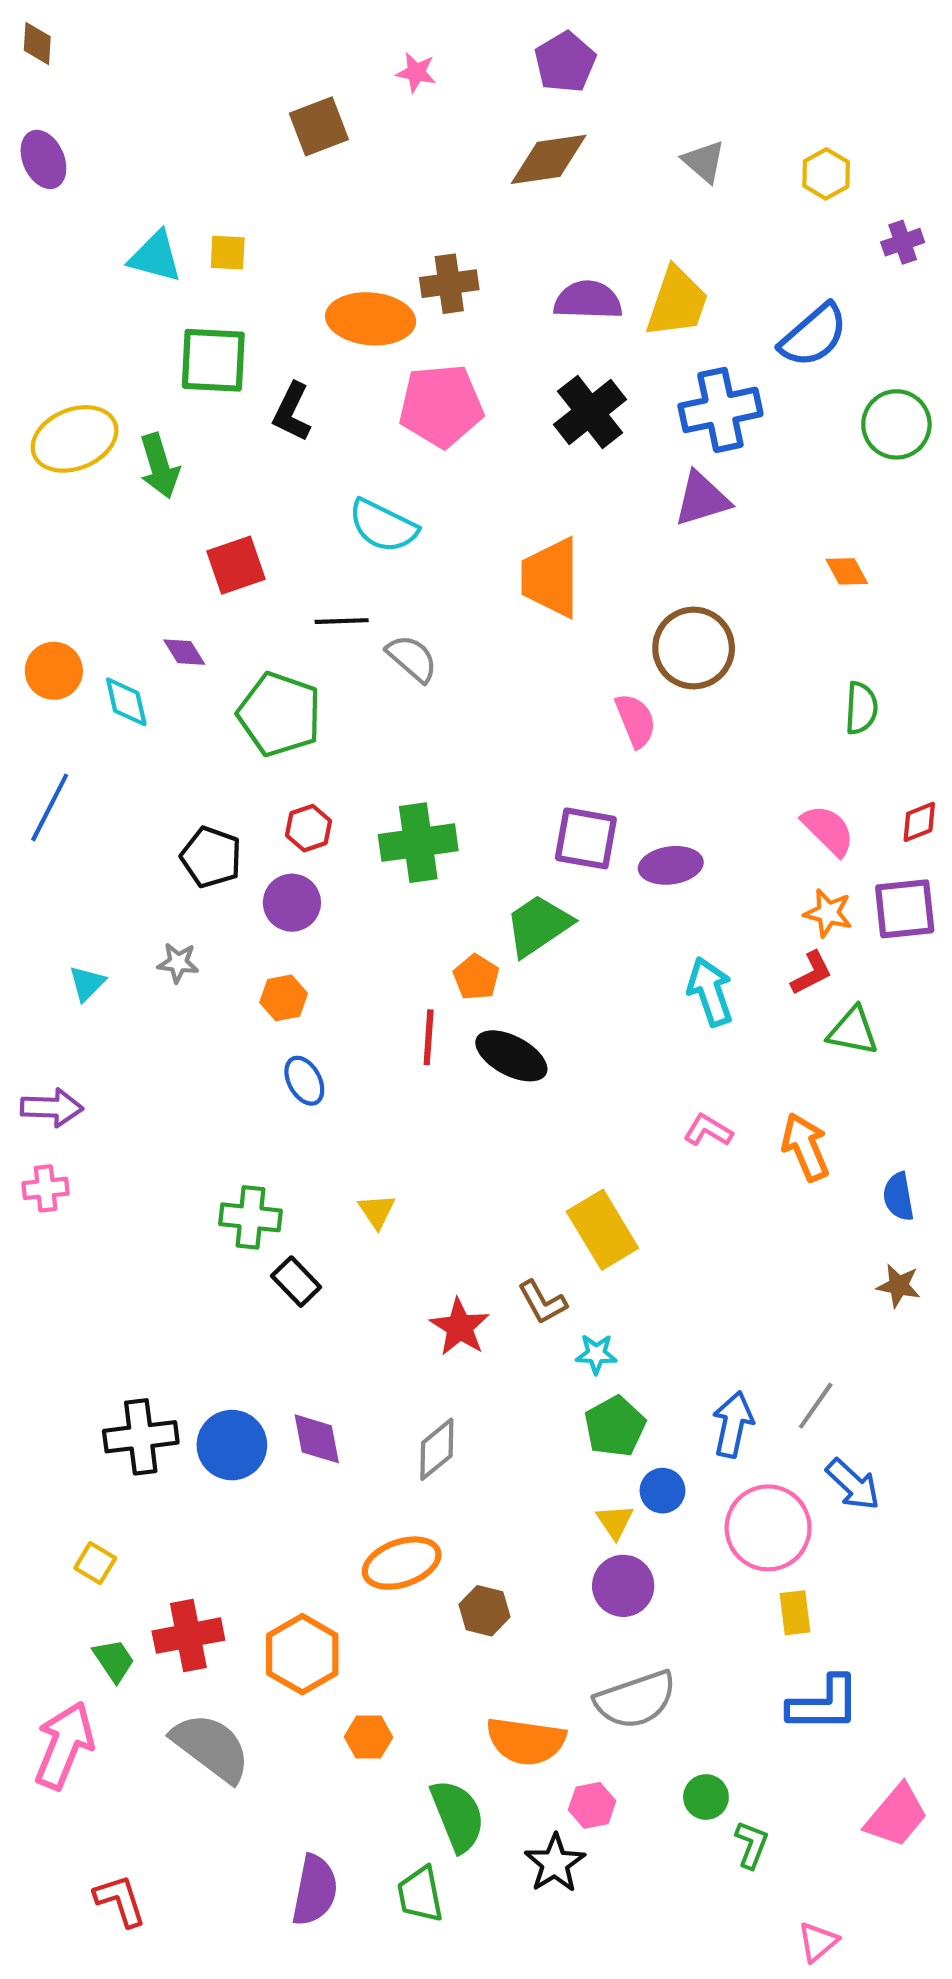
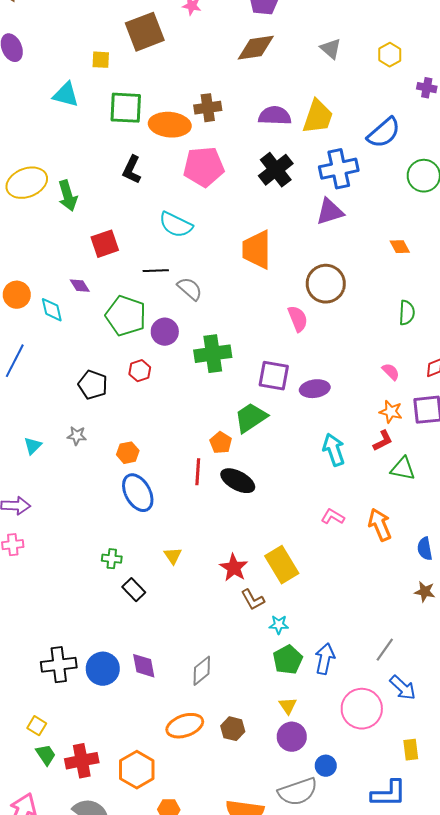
brown square: (319, 126) -> (145, 32), size x1.4
purple cross: (903, 242) -> (427, 88), turned 30
yellow square: (228, 253) -> (101, 60), moved
green square: (213, 360) -> (126, 108), moved
pink semicircle: (828, 830) -> (391, 372), size x0.7
green cross: (418, 843) -> (213, 354), moved
purple circle: (292, 903) -> (165, 332), moved
blue ellipse: (304, 1081) -> (138, 493), size x1.6
green cross: (251, 1217) -> (112, 559), size x0.7
red star: (460, 1327) -> (234, 568), moved
blue arrow: (733, 1424) -> (325, 659), moved
blue circle: (662, 1491) -> (326, 766), moved
brown hexagon: (484, 1611) -> (233, 729), moved
yellow rectangle: (795, 1613) -> (411, 750), moved
green trapezoid: (114, 1660) -> (46, 755), moved

